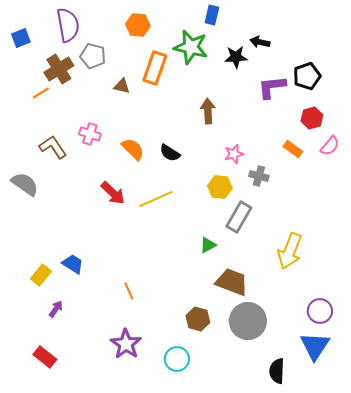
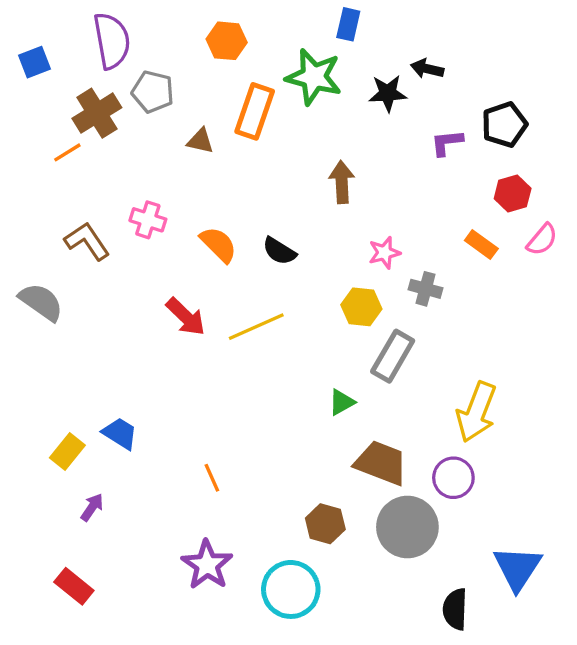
purple L-shape: (272, 87) -> (447, 143), size x0.7
purple circle: (320, 311) -> (453, 478), moved
cyan circle: (177, 359) -> (291, 589), size x1.4

